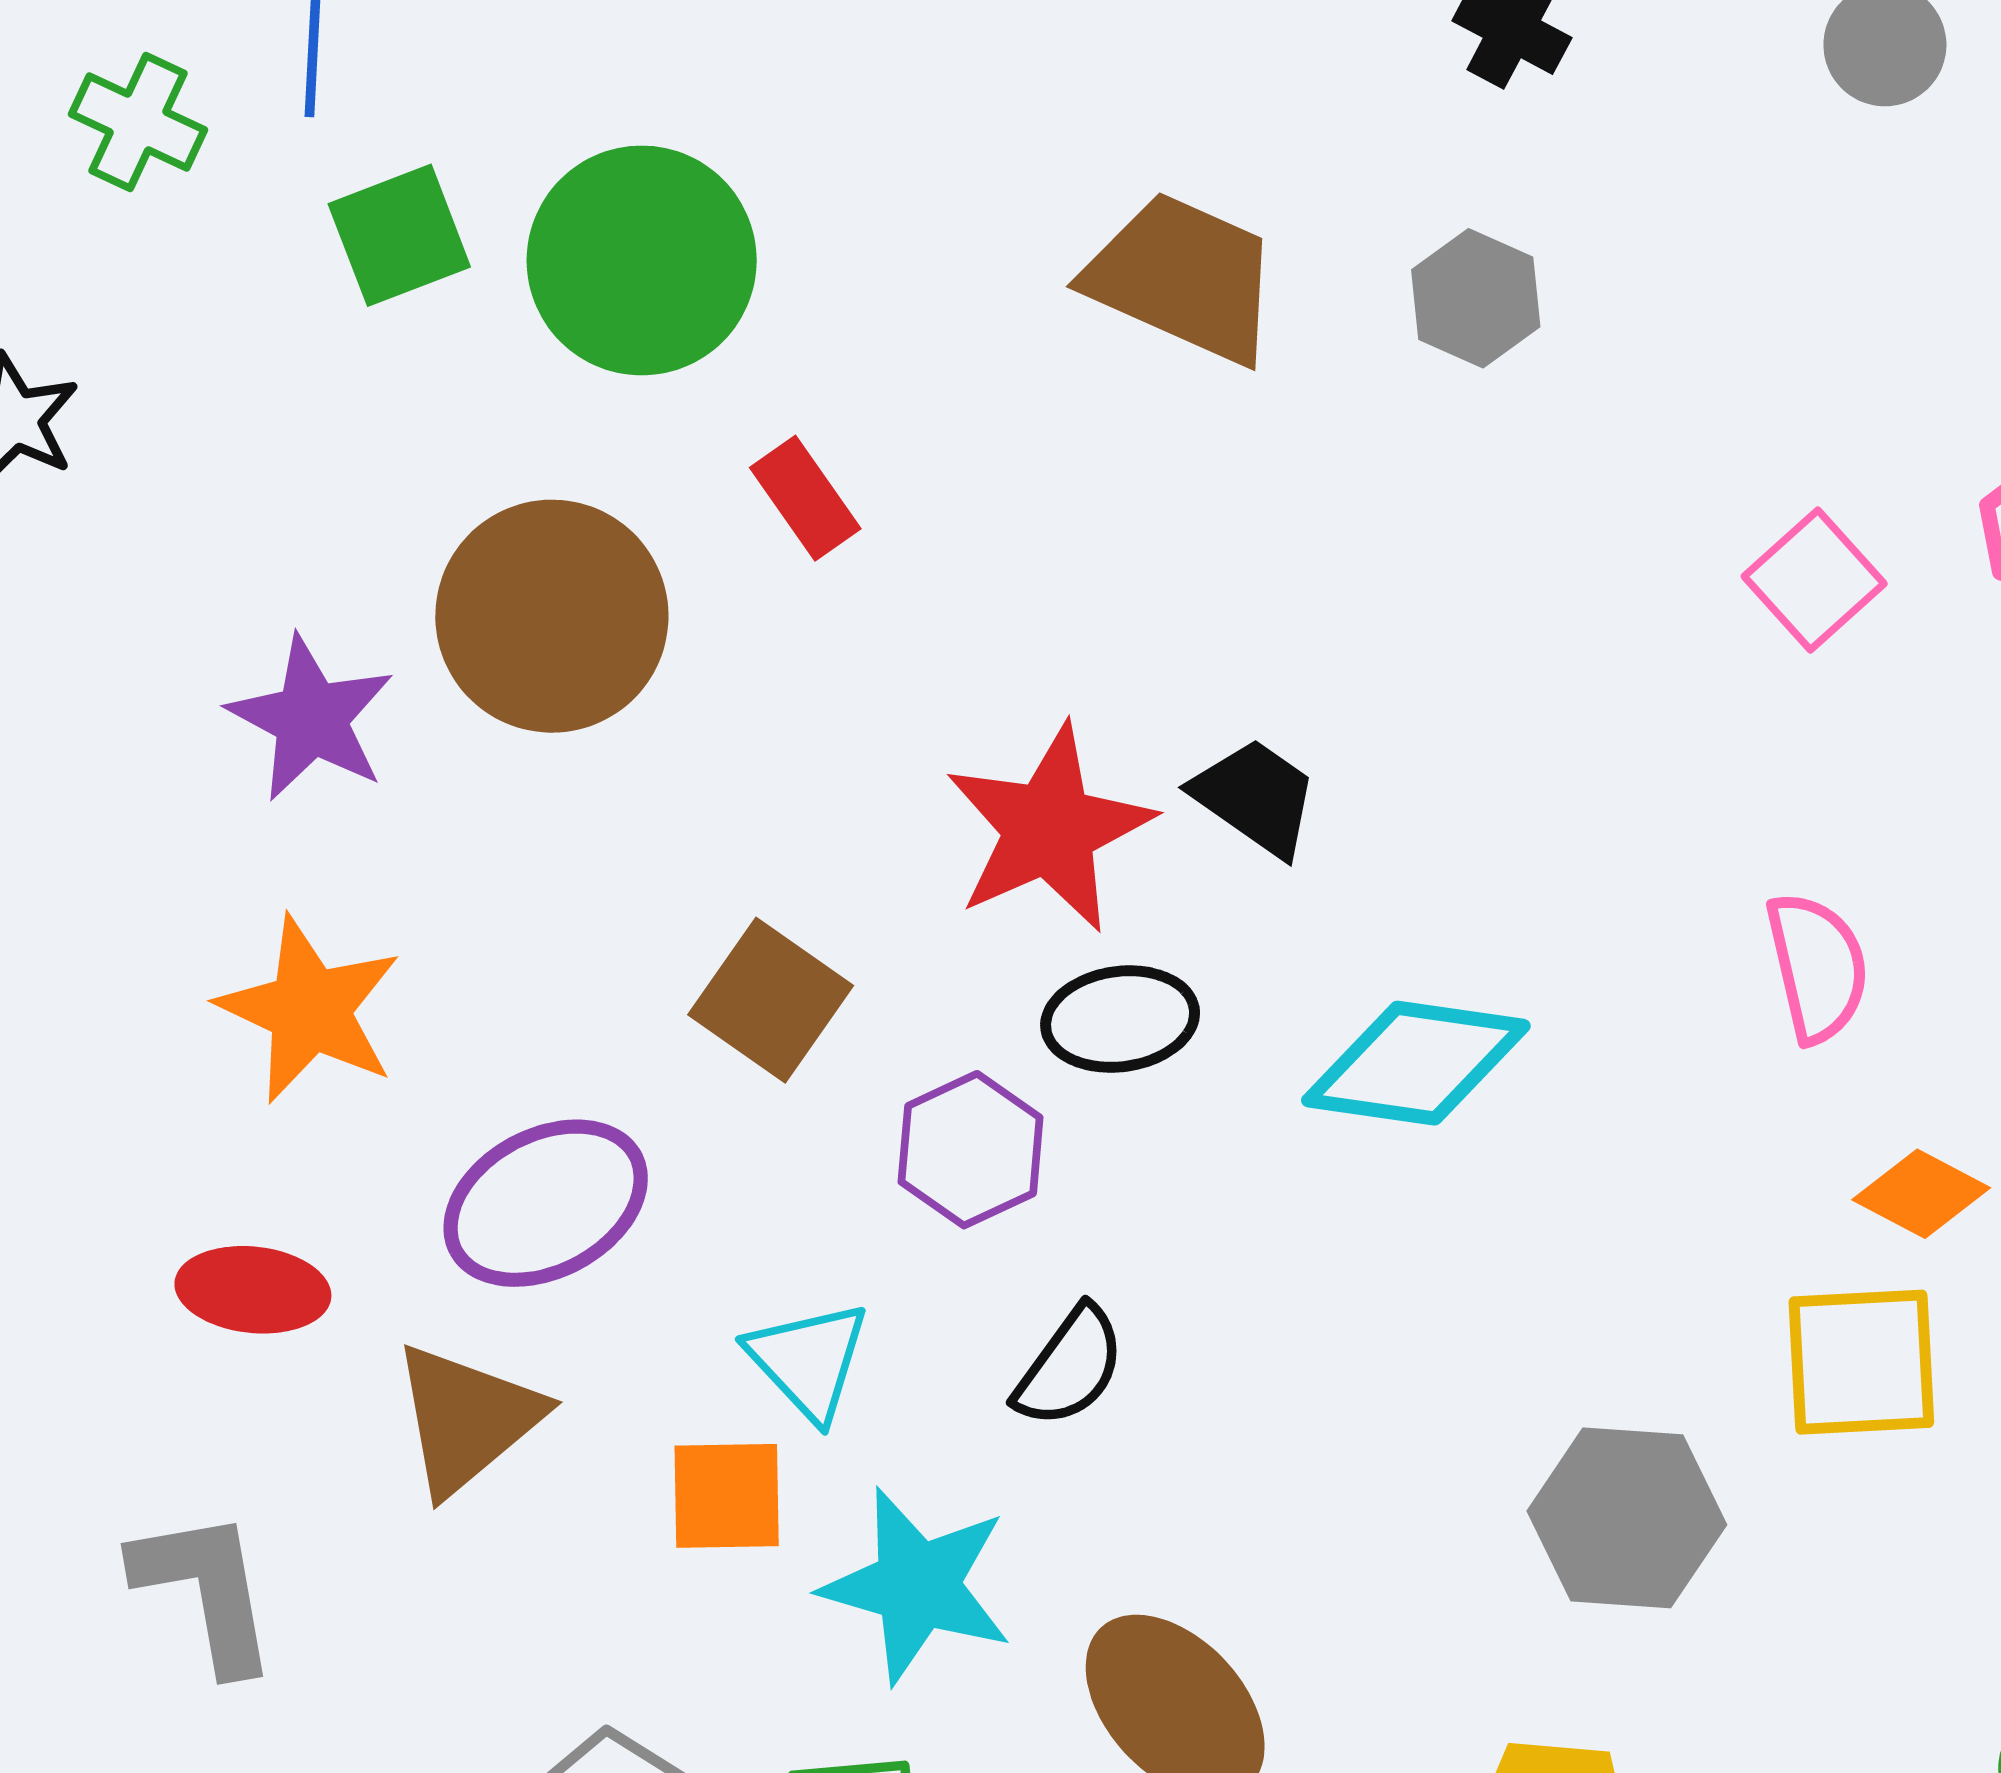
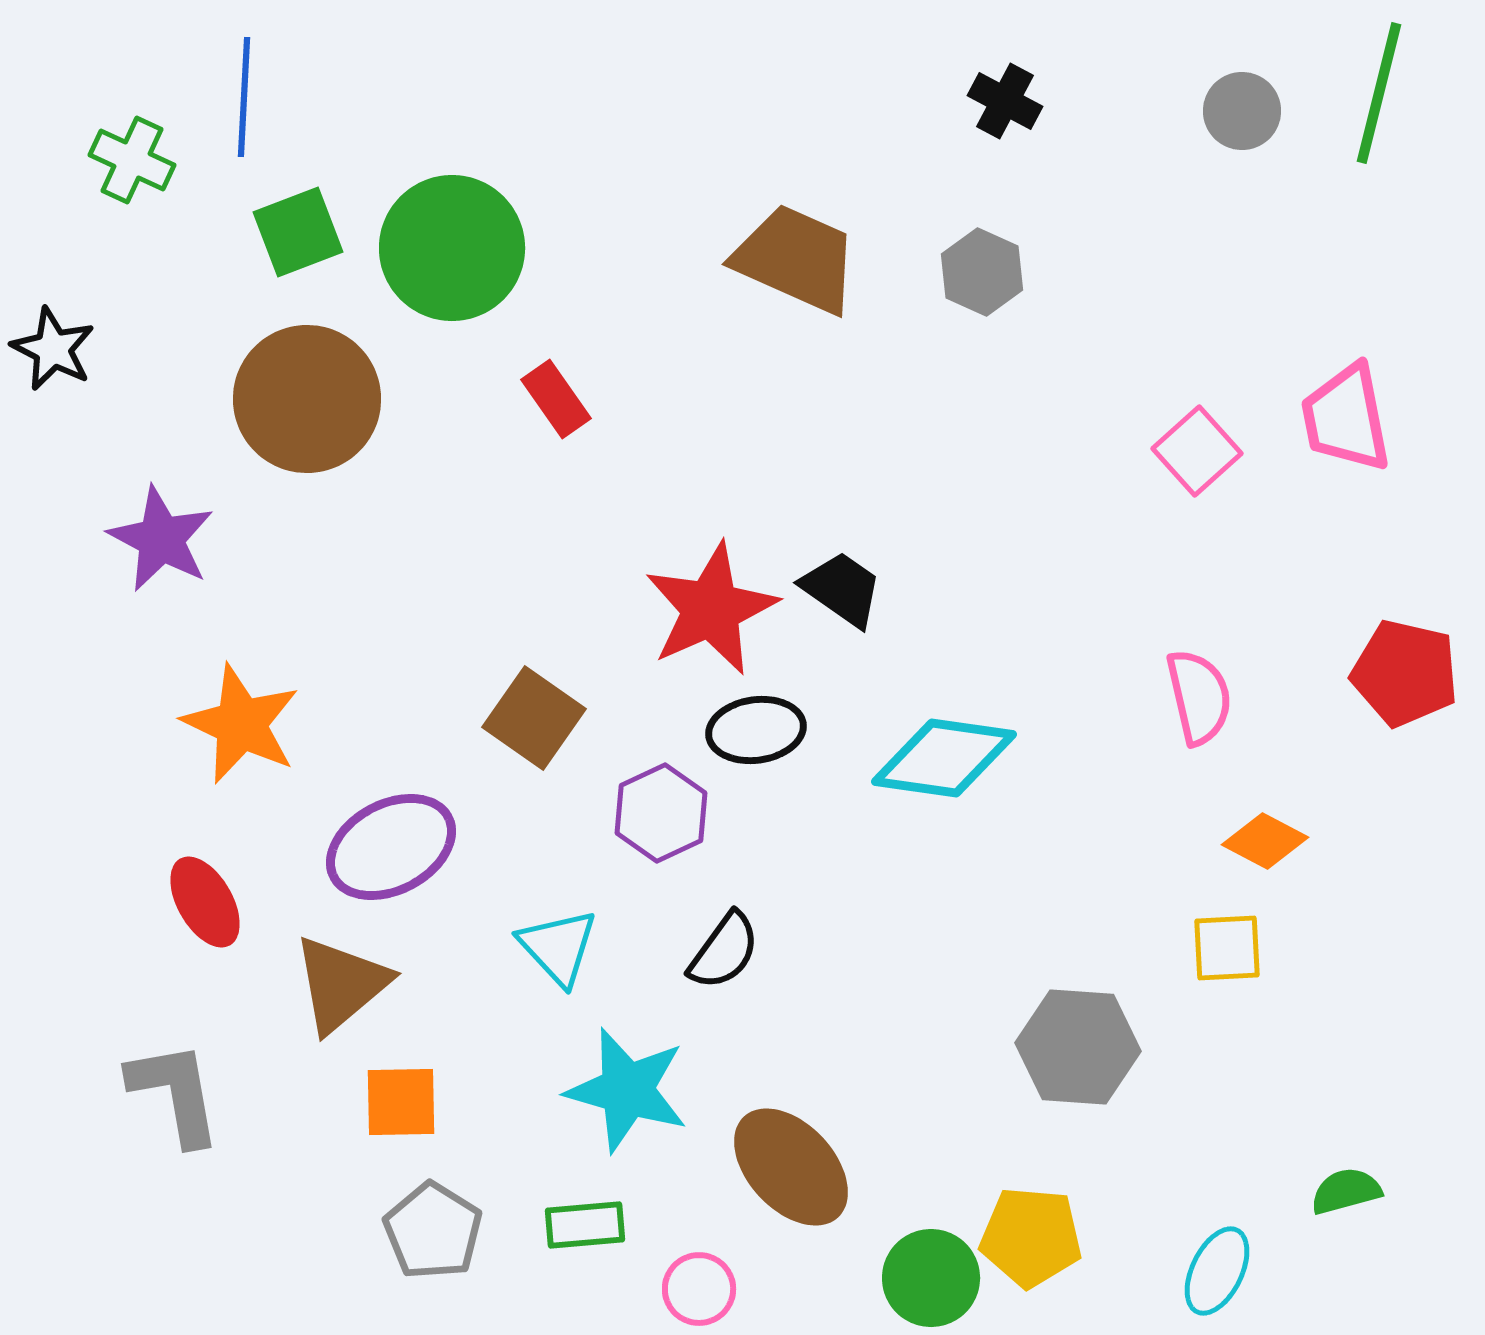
brown circle: (552, 616) -> (307, 399), moved
purple star: (311, 718) -> (161, 539), moved
red ellipse: (253, 1290) -> (205, 902), turned 54
yellow square: (1861, 1362) -> (1227, 948), size x0.7
orange square: (727, 1496) -> (401, 1102), moved

